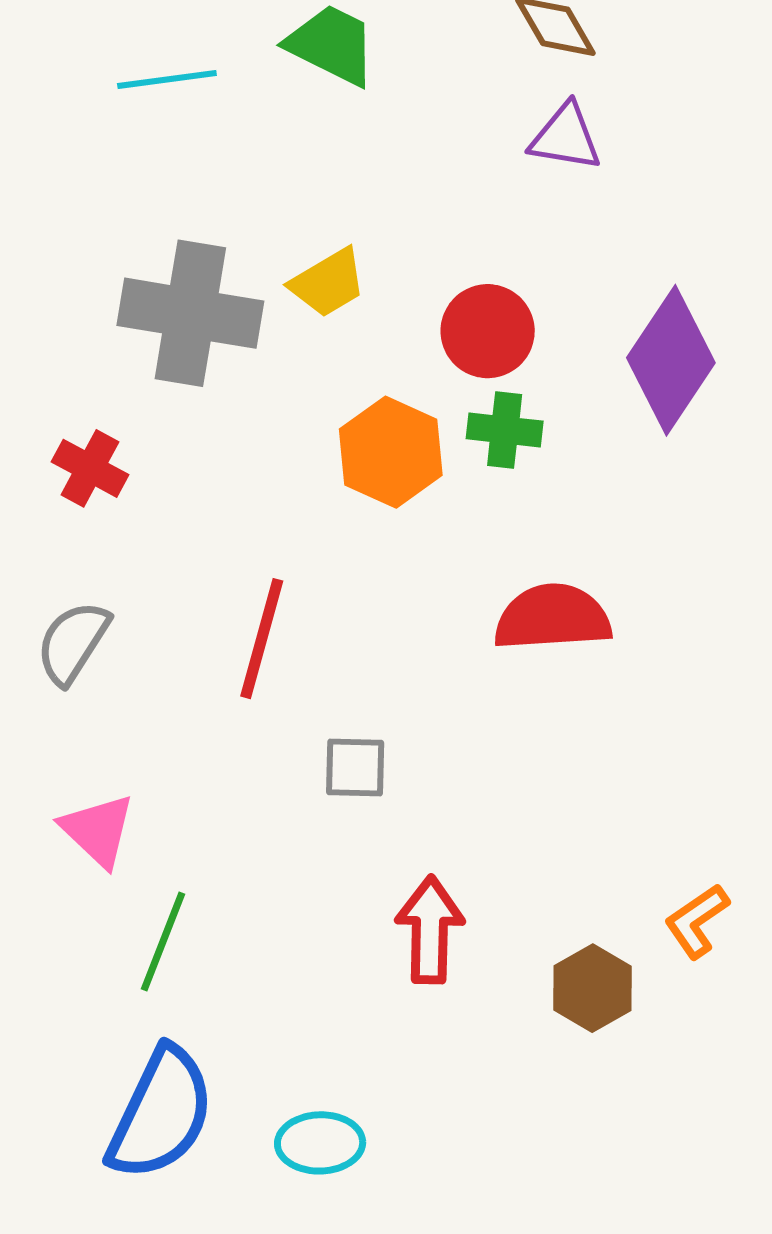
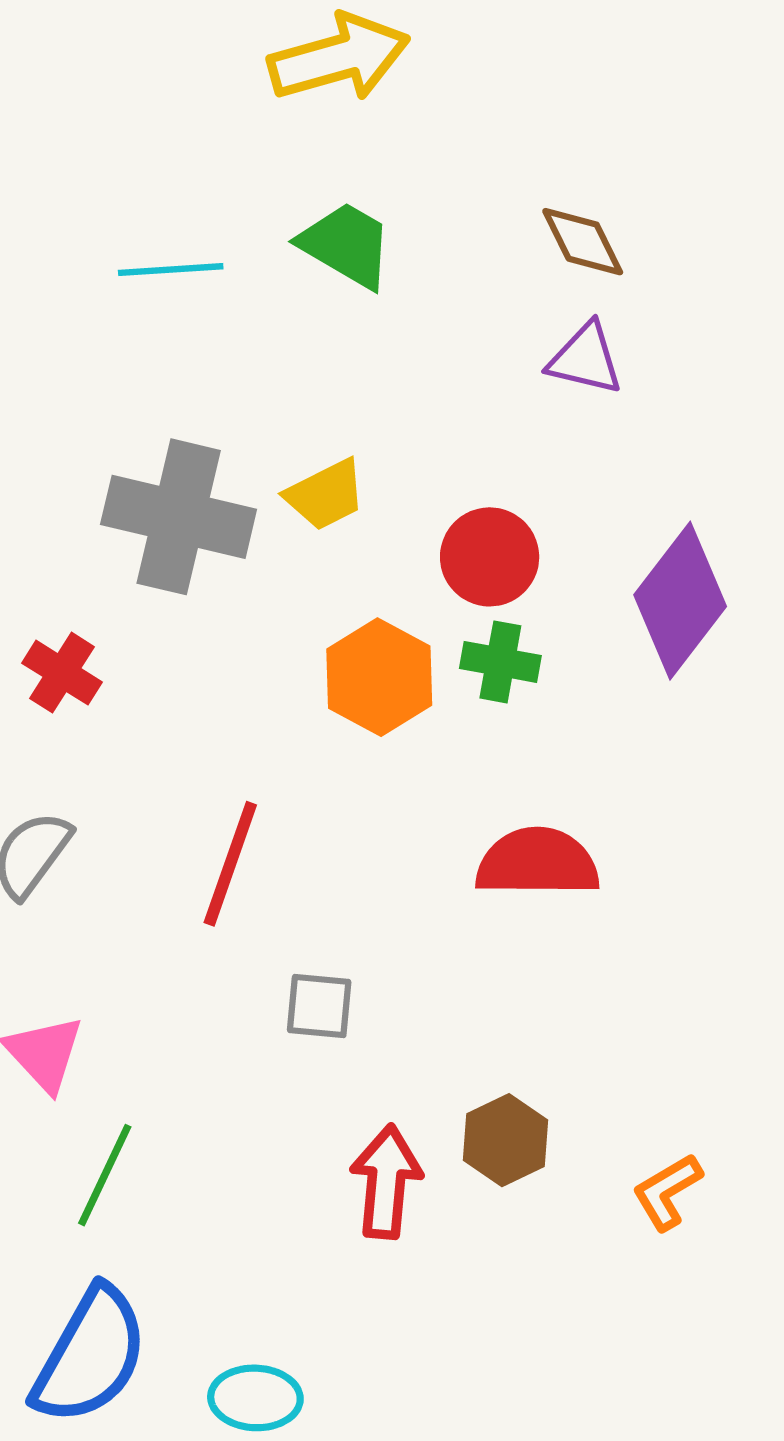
brown hexagon: (592, 988) -> (506, 1140), moved

